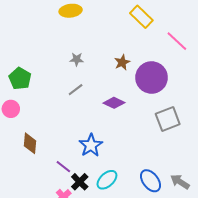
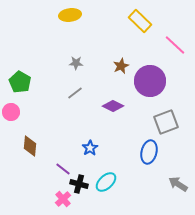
blue star: (91, 145) -> (90, 148), size x0.7
blue ellipse: (151, 181) -> (149, 152), moved, turned 50
black cross: (80, 182) -> (79, 184), turned -30

